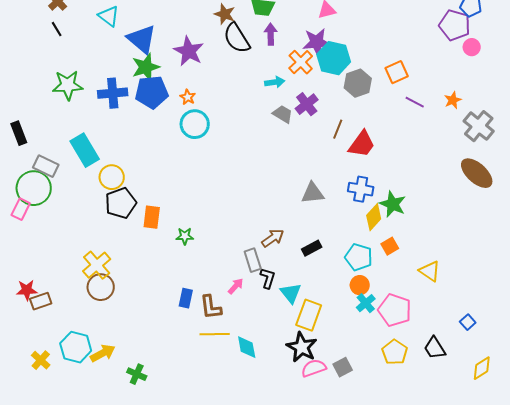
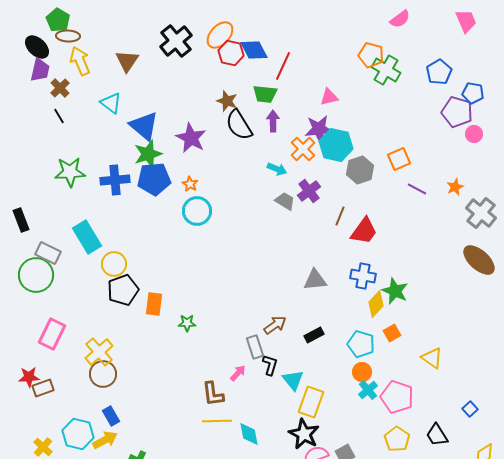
cyan arrow: (275, 82) -> (277, 169), turned 30
pink rectangle: (21, 209) -> (52, 334), moved, size x1.4
blue rectangle: (186, 298) -> (111, 416), moved, turned -42

